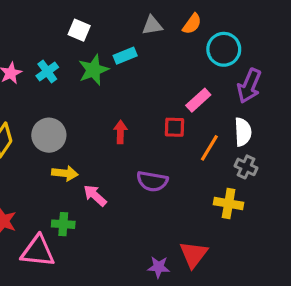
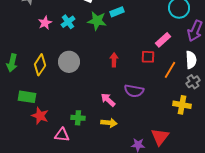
green star: (93, 70) -> (97, 21), turned 30
gray cross: (246, 167) -> (193, 82), turned 32
yellow arrow: (65, 173) -> (109, 123), moved
pink arrow: (95, 196) -> (108, 100), moved
pink triangle: (38, 251) -> (62, 135), size x0.7

